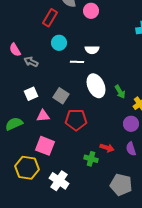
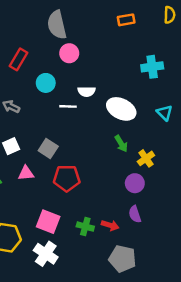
pink circle: (91, 11) -> (69, 53), moved
red rectangle: (50, 18) -> (18, 59), moved
white ellipse: (96, 86) -> (121, 109), moved, turned -40
pink square: (45, 146) -> (48, 222), moved
red arrow: (107, 148) -> (110, 225), moved

